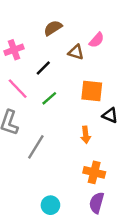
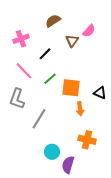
brown triangle: (76, 52) -> (72, 41), turned 48
orange square: (92, 91) -> (71, 88), moved
purple semicircle: (97, 203) -> (68, 165), moved
cyan circle: (50, 205) -> (52, 152), moved

